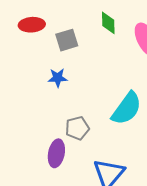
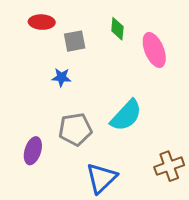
gray pentagon: (77, 128) -> (75, 129), size x1.4
purple ellipse: (56, 153) -> (33, 151), moved

